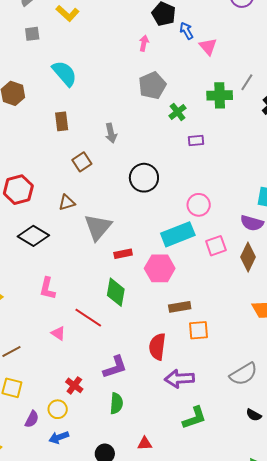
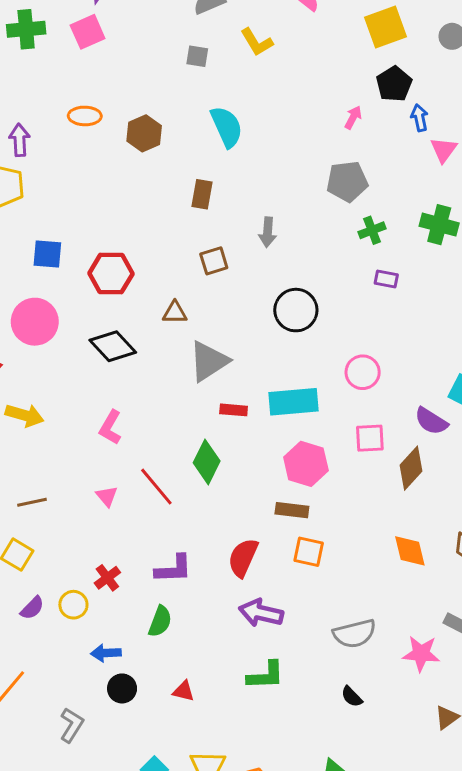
cyan rectangle: (178, 234) -> (294, 402), moved
pink hexagon: (160, 268) -> (306, 464), moved
blue arrow: (59, 437) -> (106, 653), moved

